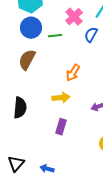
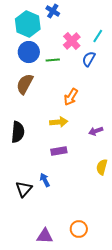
purple rectangle: (61, 127) -> (59, 151), turned 63
black triangle: (16, 164) -> (24, 189), moved
blue arrow: (47, 169) -> (45, 180), moved, turned 48

